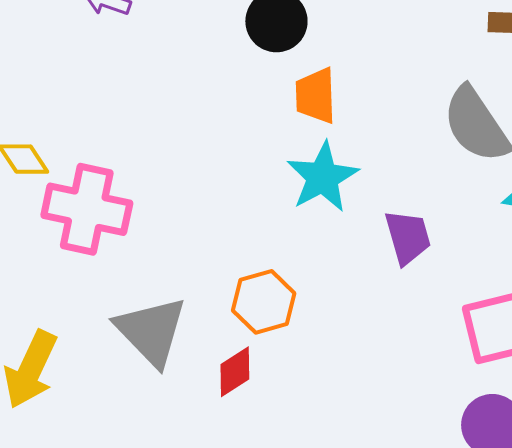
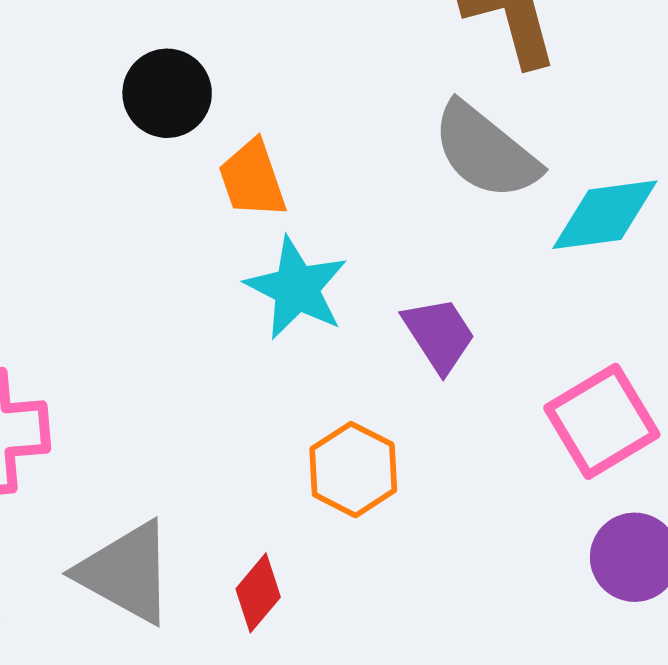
orange hexagon: (264, 302) -> (353, 470), moved

